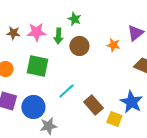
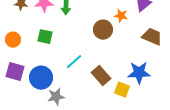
brown circle: (79, 46) -> (103, 30), moved
green square: (37, 66) -> (45, 37), size x0.7
blue star: (131, 102) -> (139, 73), turned -30

